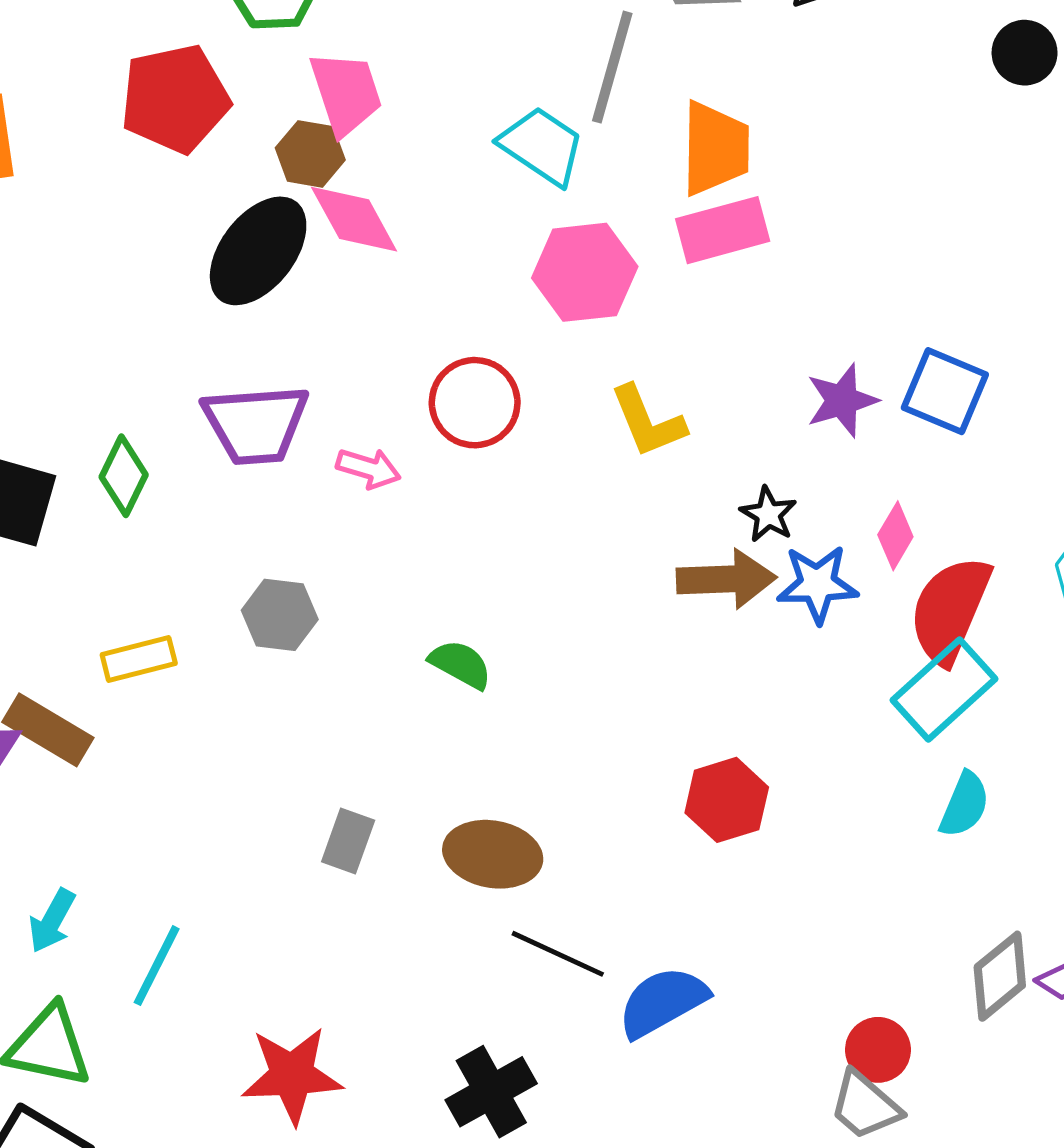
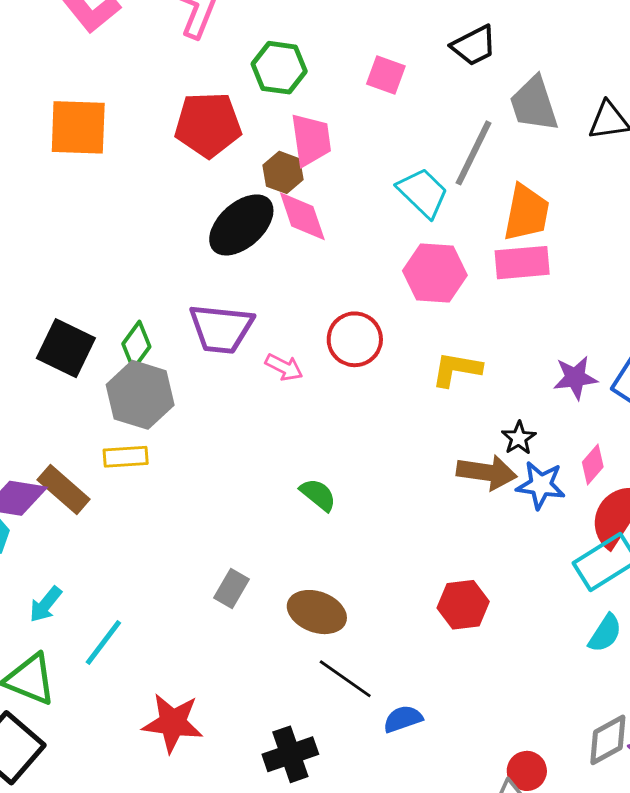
yellow L-shape: (648, 421) -> (457, 369), turned 112
gray hexagon: (280, 615) -> (140, 395), moved, size x1.5
blue semicircle: (663, 1002) -> (403, 719), size x0.7

